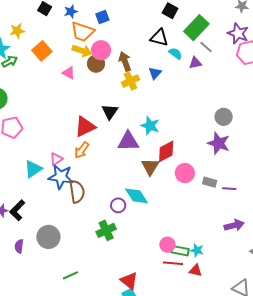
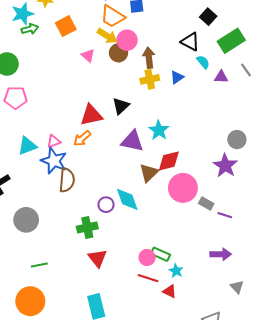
gray line: (206, 47) -> (246, 70), moved
pink circle: (185, 173) -> (183, 188), size x1.4
green rectangle: (180, 251) -> (160, 254), moved
red triangle: (129, 281) -> (97, 258), moved

